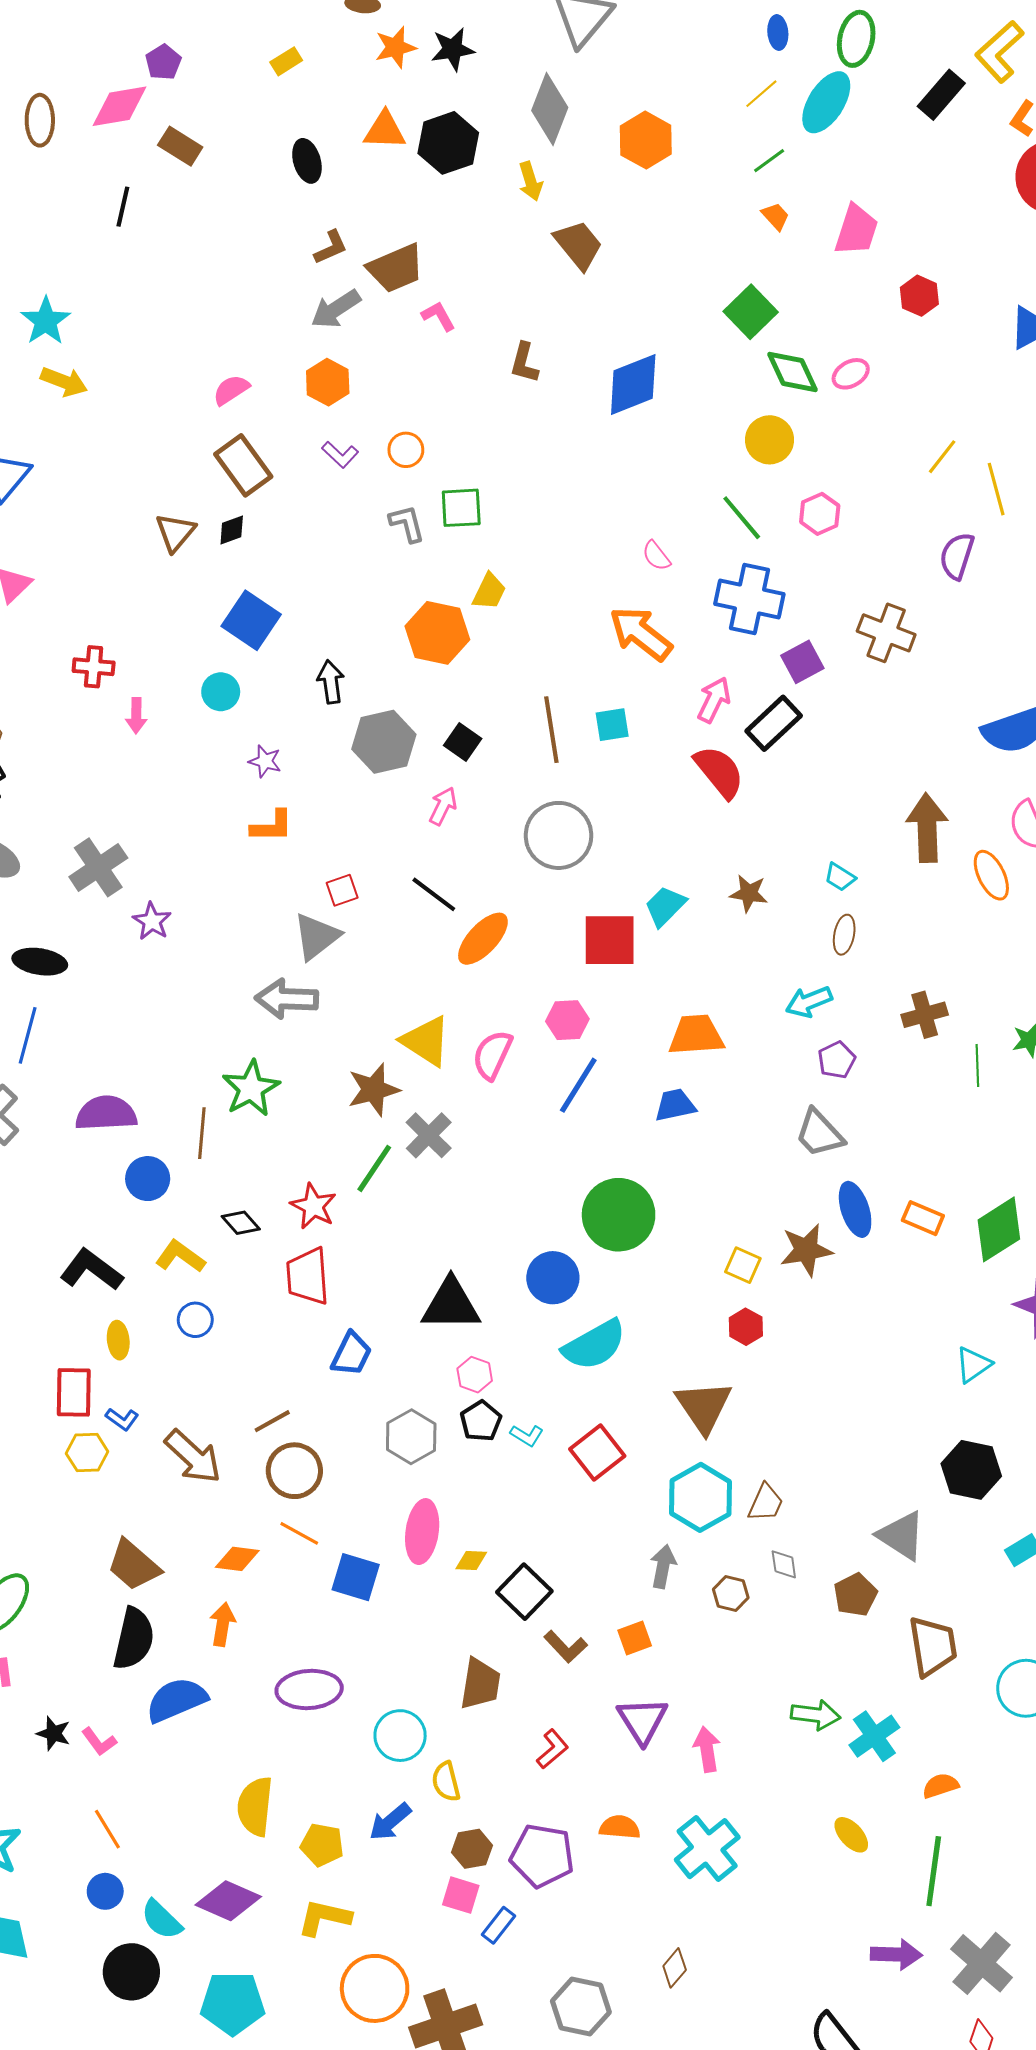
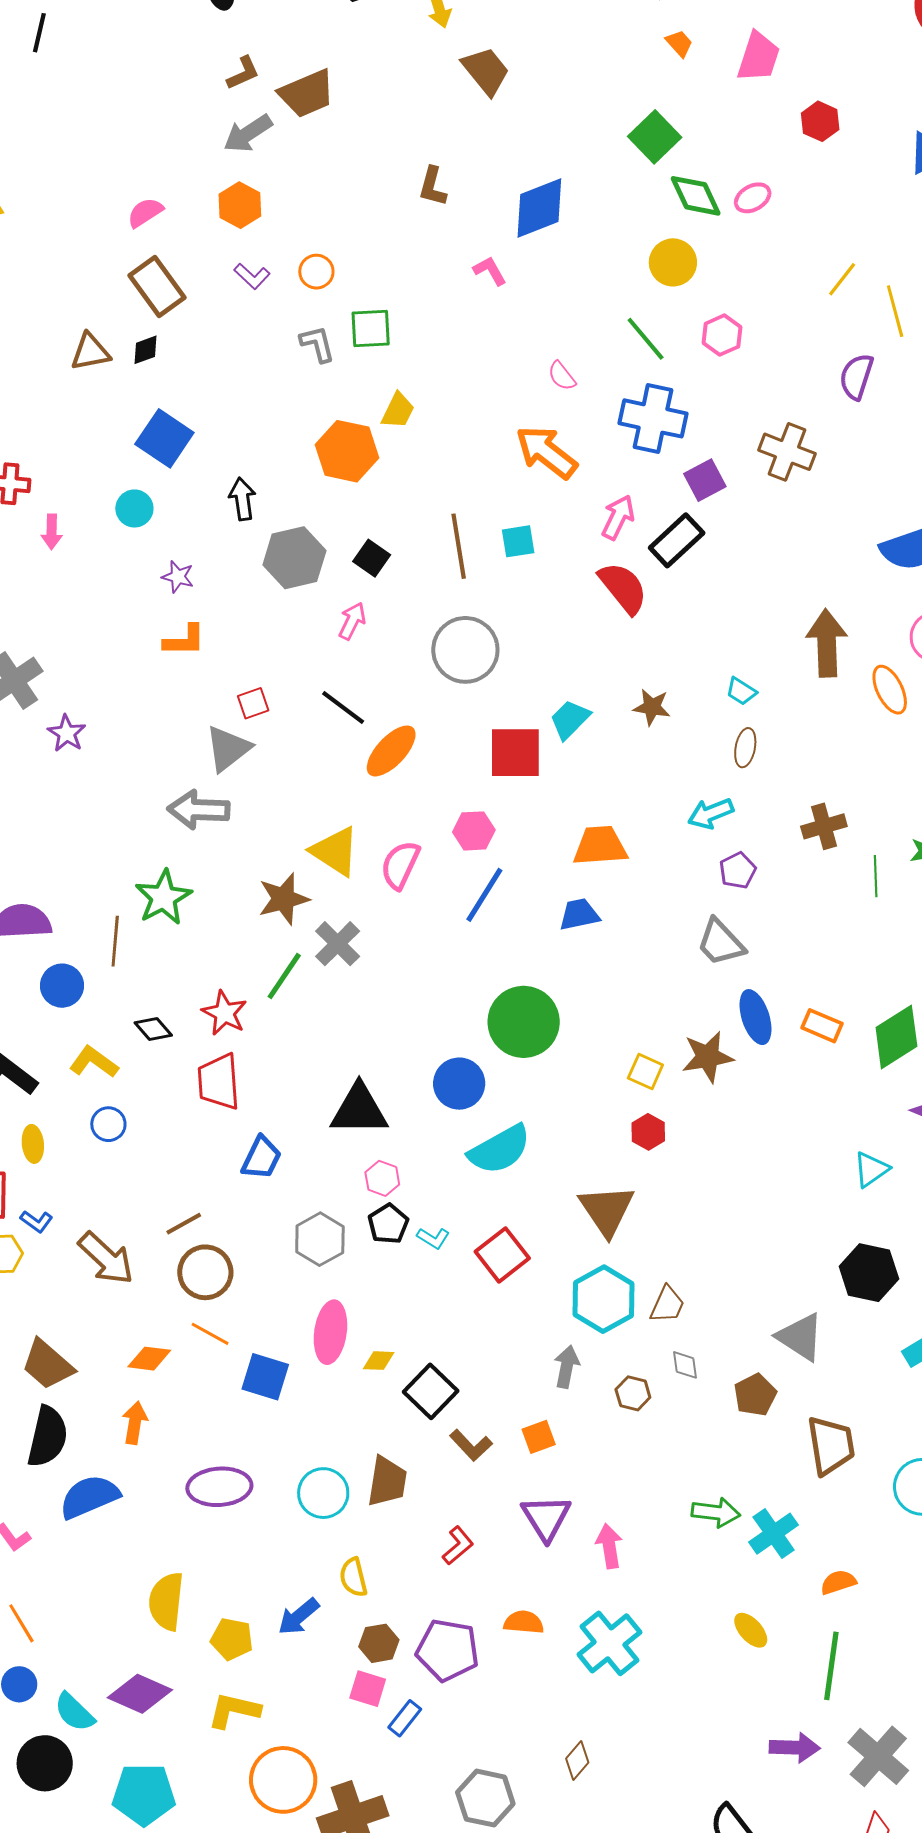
pink L-shape: (439, 316) -> (490, 271), moved
brown triangle: (175, 532) -> (90, 352), turned 39
cyan circle: (400, 1736) -> (323, 1493), moved

